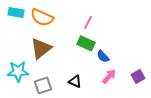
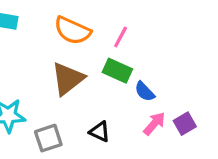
orange semicircle: (42, 17) -> (72, 31), moved
brown triangle: (41, 48) -> (68, 79), moved
purple square: (138, 76) -> (185, 124), moved

